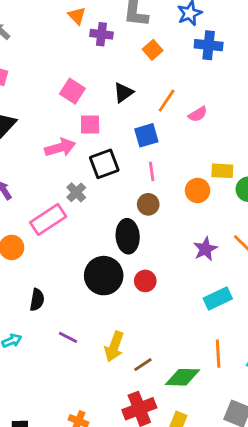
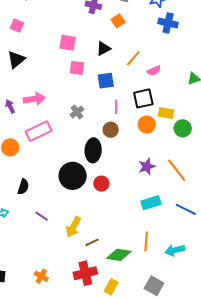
orange square: (153, 50) -> (118, 21), moved
pink square: (72, 91) -> (68, 43), turned -30
blue square: (146, 135) -> (106, 81), moved
pink arrow: (60, 147) -> (34, 99), moved
black square: (104, 164) -> (143, 98), moved
gray cross: (76, 192) -> (77, 112), moved

